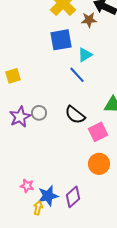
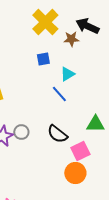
blue square: (61, 40) -> (43, 59), size x0.6
orange circle: (99, 164) -> (75, 173), moved

